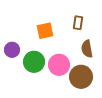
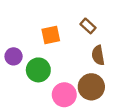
brown rectangle: (78, 23) -> (88, 26), turned -56
pink circle: (59, 65) -> (64, 95), moved

